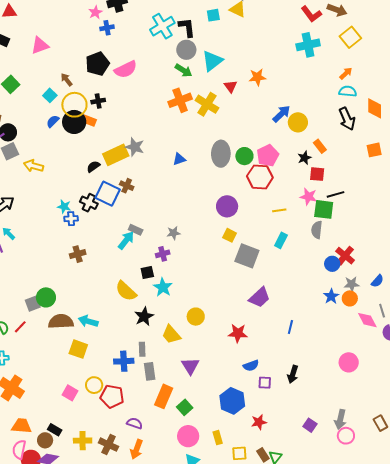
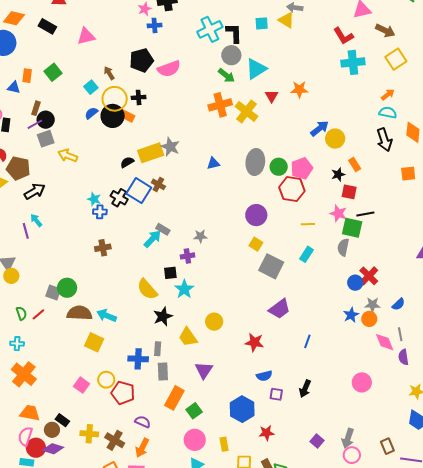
red L-shape: (311, 14) -> (343, 36), moved
gray square: (33, 304) -> (53, 293), turned 35

